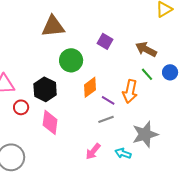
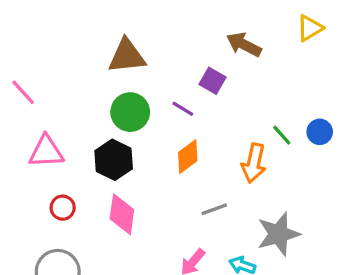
brown arrow: (146, 49) -> (244, 44), moved
green circle: (71, 60) -> (130, 112), moved
purple line: (108, 100) -> (183, 109), moved
red circle: (21, 107) -> (63, 208), moved

